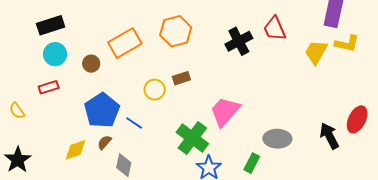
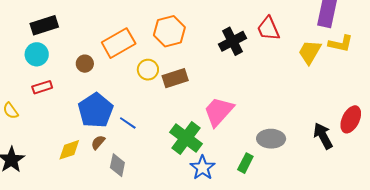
cyan circle: (55, 54) -> (37, 54), moved
brown rectangle: (181, 78) -> (175, 78), size x1.4
yellow circle: (155, 90) -> (148, 70), moved

